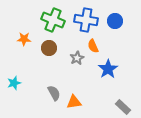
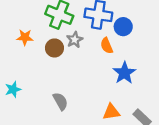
blue circle: (115, 21) -> (123, 27), moved
gray star: (77, 58) -> (75, 40), moved
orange triangle: (74, 102) -> (111, 112), moved

